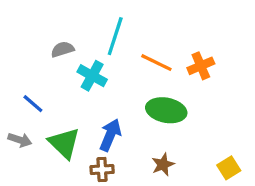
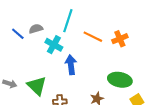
blue line: (33, 104) -> (18, 34), moved
green ellipse: (166, 110) -> (120, 80), moved
blue arrow: (110, 135) -> (71, 65), moved, turned -30

